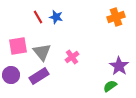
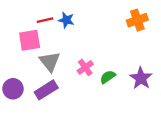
red line: (38, 17) -> (45, 20), turned -72
pink square: (18, 46) -> (30, 40), moved
green semicircle: (110, 86) -> (108, 77), moved

